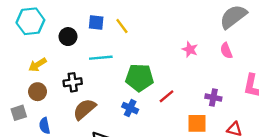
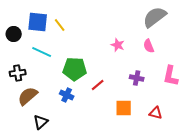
blue square: (96, 22) -> (38, 22), size x1.5
cyan line: (101, 58) -> (42, 52), turned 30
purple cross: (213, 98) -> (137, 78), moved

